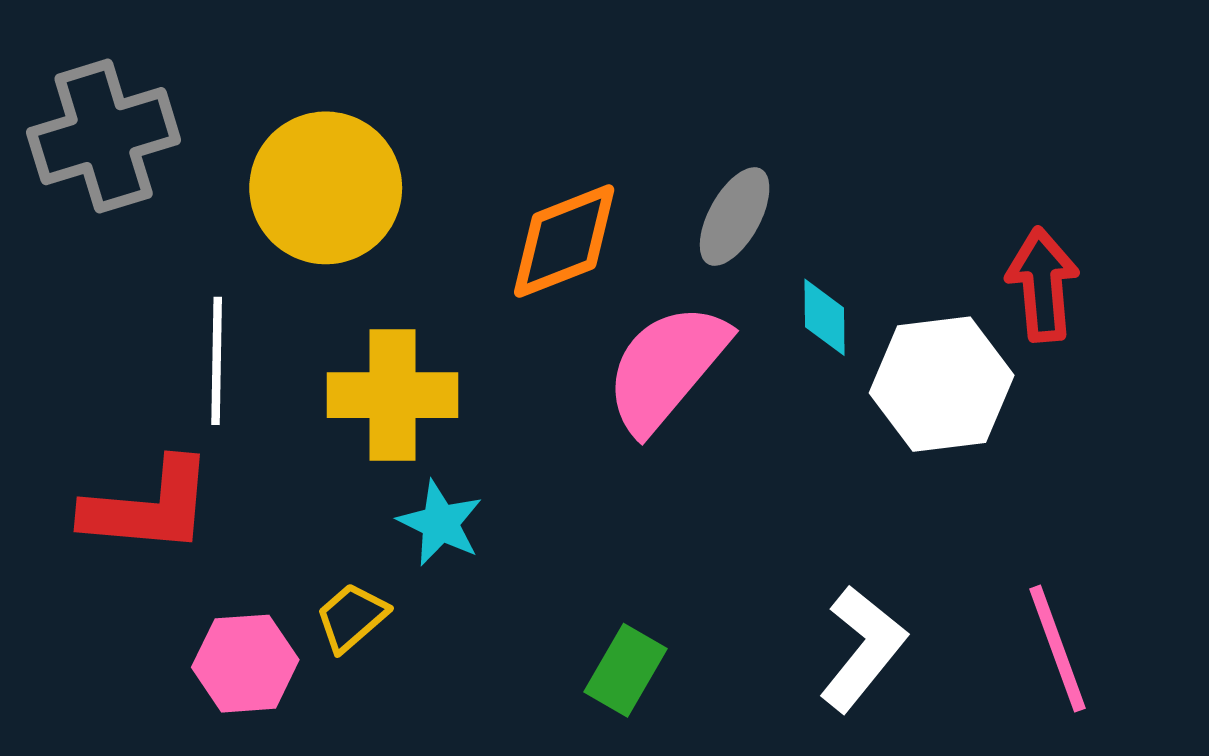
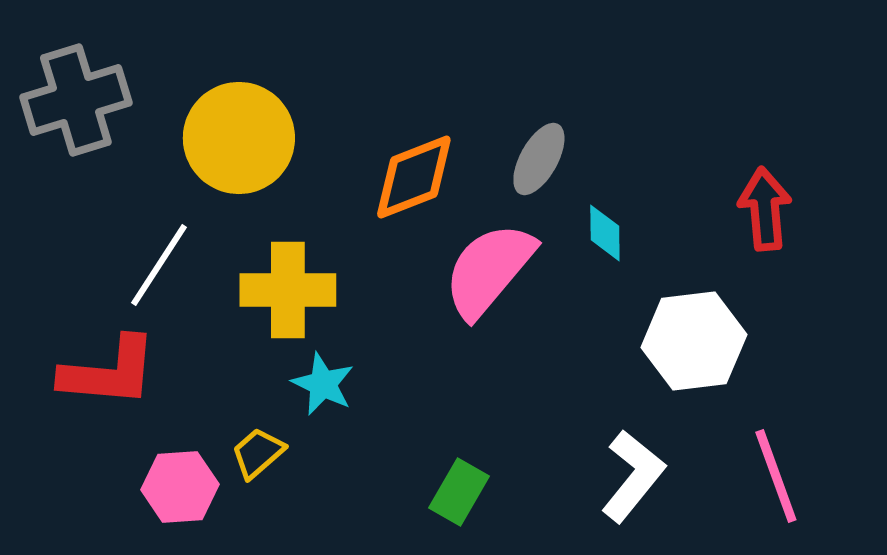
white line: (217, 361) -> (159, 265), turned 32
white hexagon: (942, 384) -> (694, 341), moved

